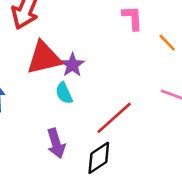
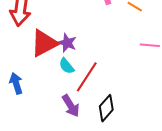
red line: (114, 118) -> (87, 77), moved

